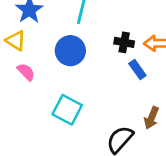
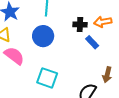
pink semicircle: (26, 72) -> (14, 56), size x1.5

